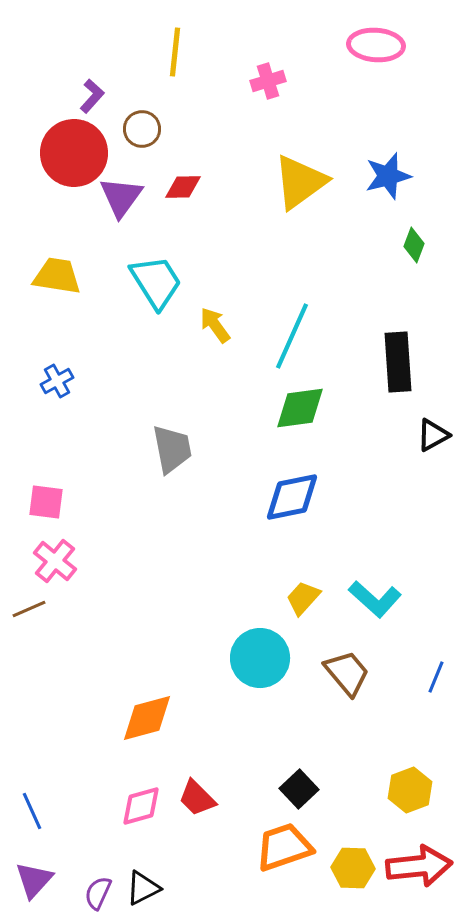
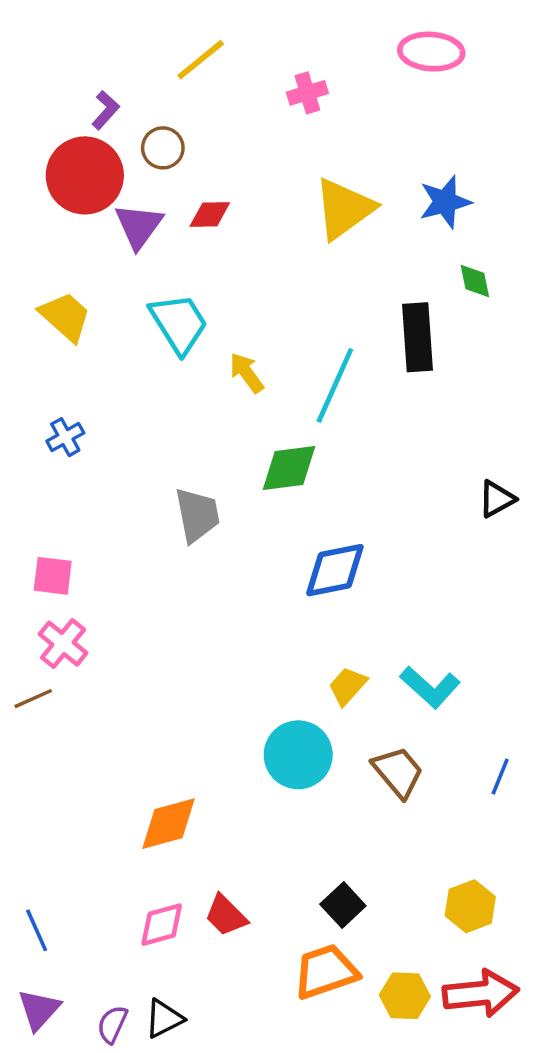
yellow line: (175, 52) -> (201, 60), turned 45
green diamond: (414, 245) -> (475, 281), turned -32
yellow trapezoid: (57, 276) -> (65, 317), turned 33
black rectangle: (398, 362) -> (417, 337), moved
green diamond: (300, 408) -> (289, 468), moved

